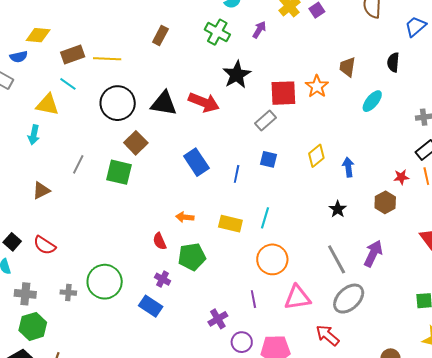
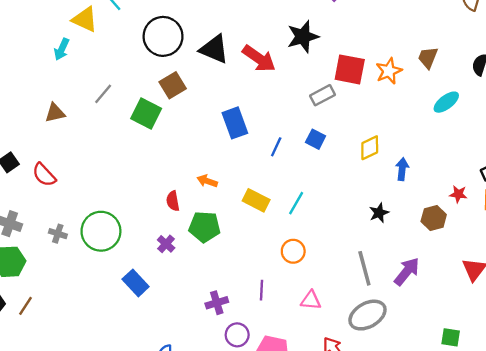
orange circle: (272, 259) -> (293, 251), size x0.7
pink triangle: (297, 298) -> (311, 300), size x0.7
blue rectangle: (151, 306) -> (136, 283), moved

